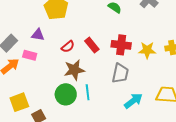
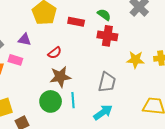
red rectangle: (92, 45) -> (76, 22), moved, turned -42
red cross: (121, 45) -> (107, 36), moved
cyan arrow: (133, 101) -> (103, 112), moved

